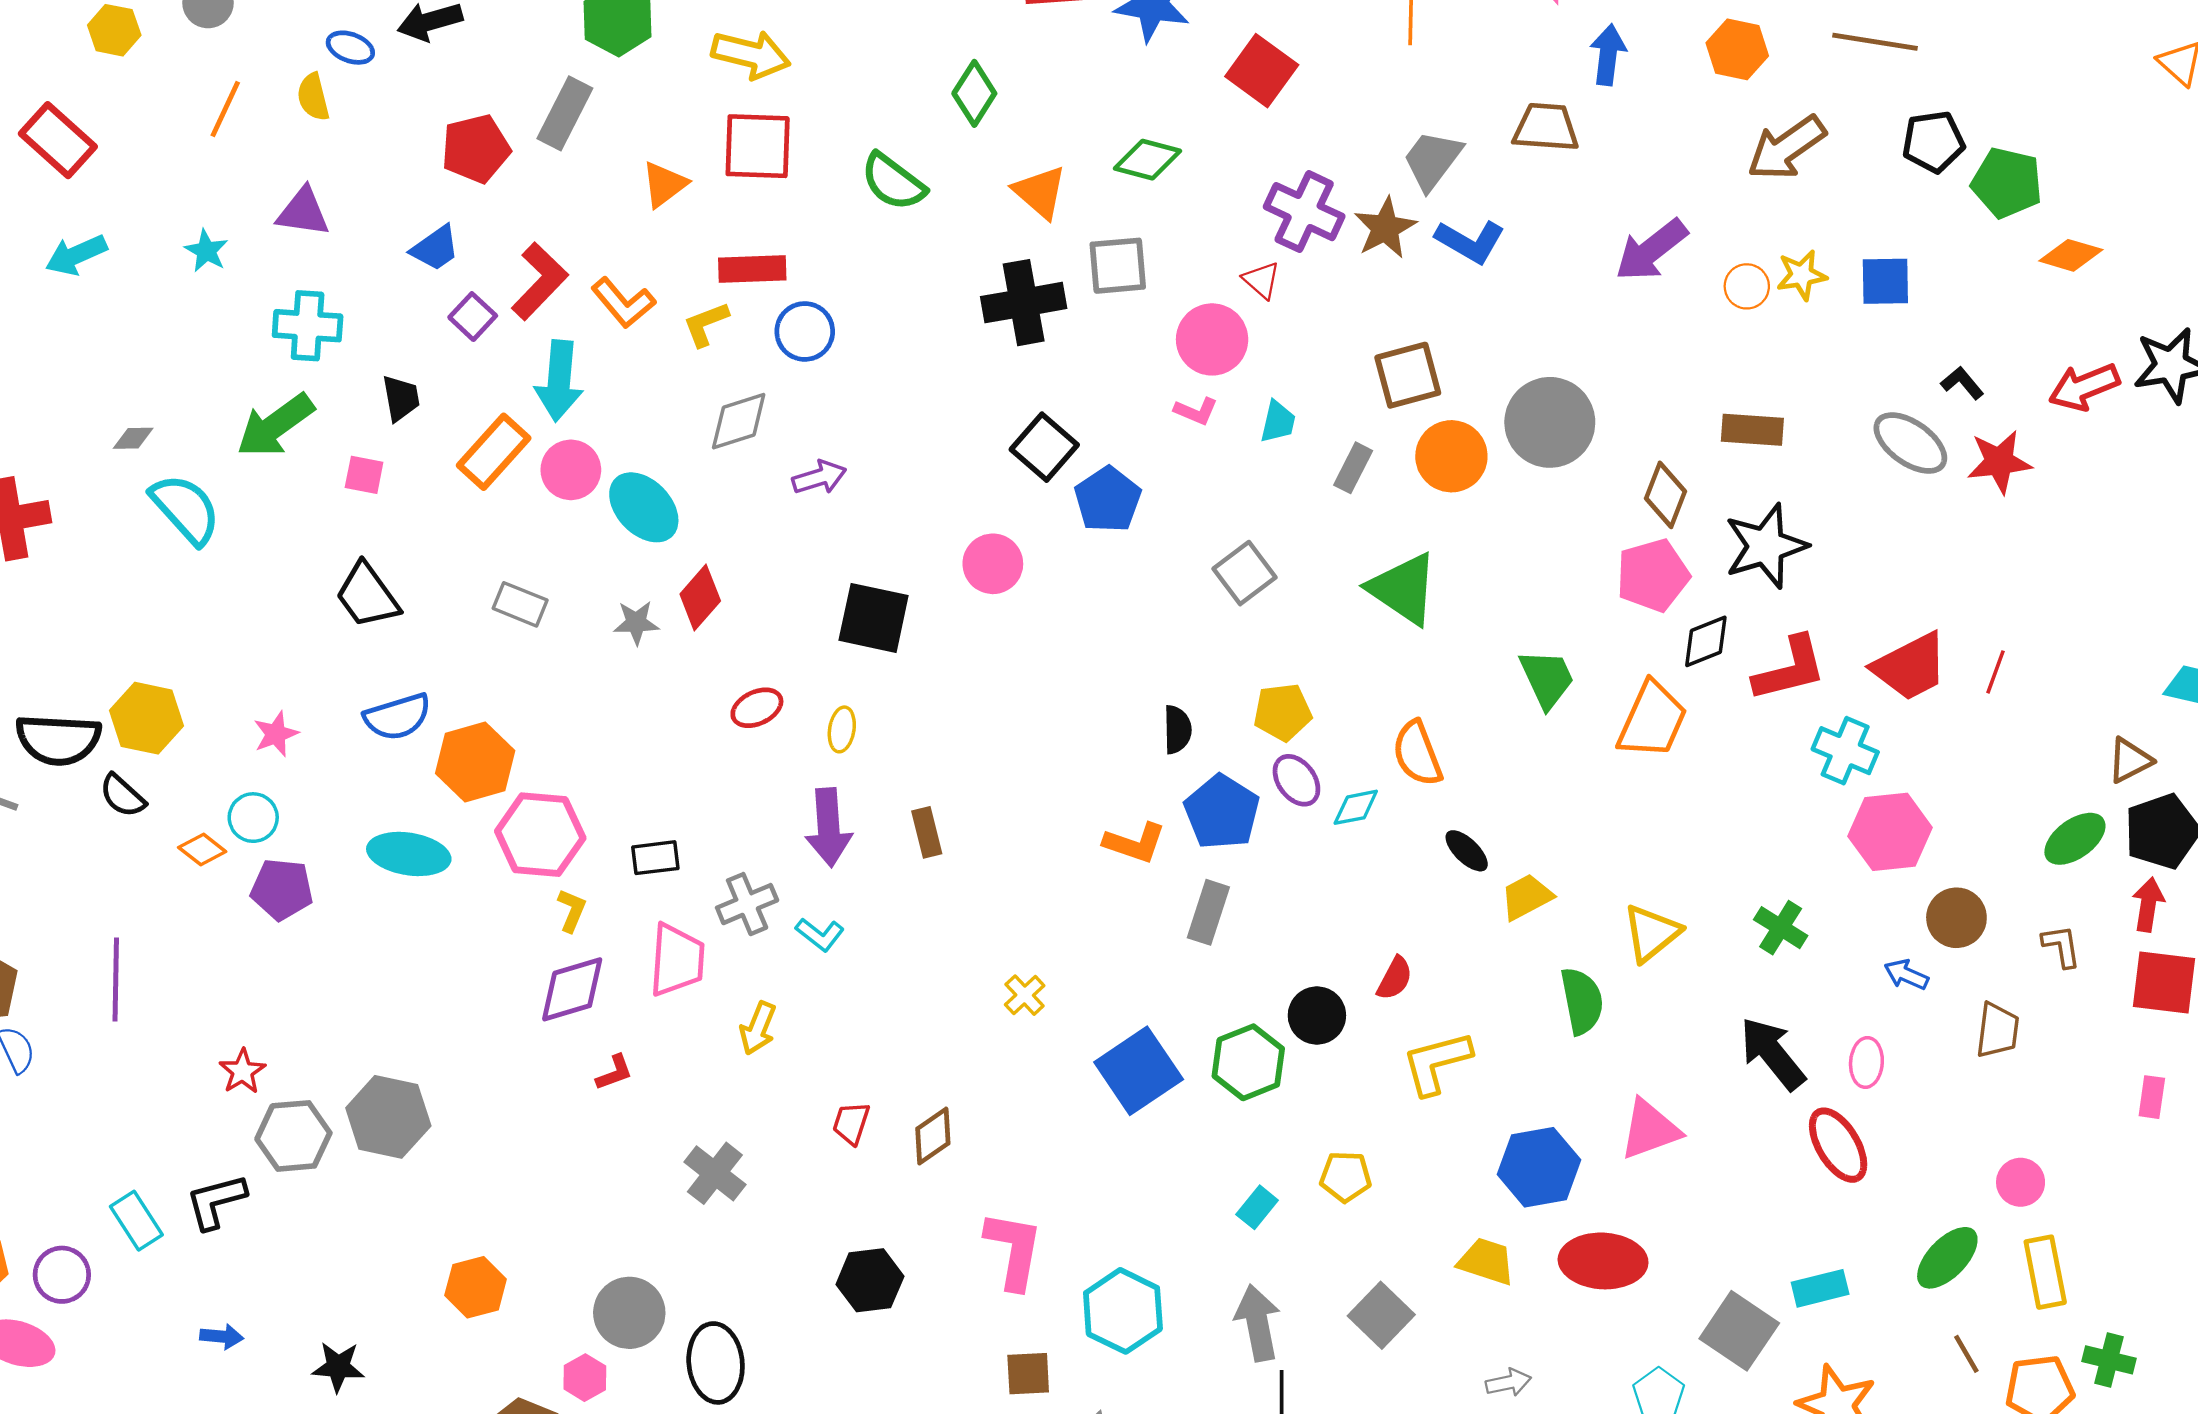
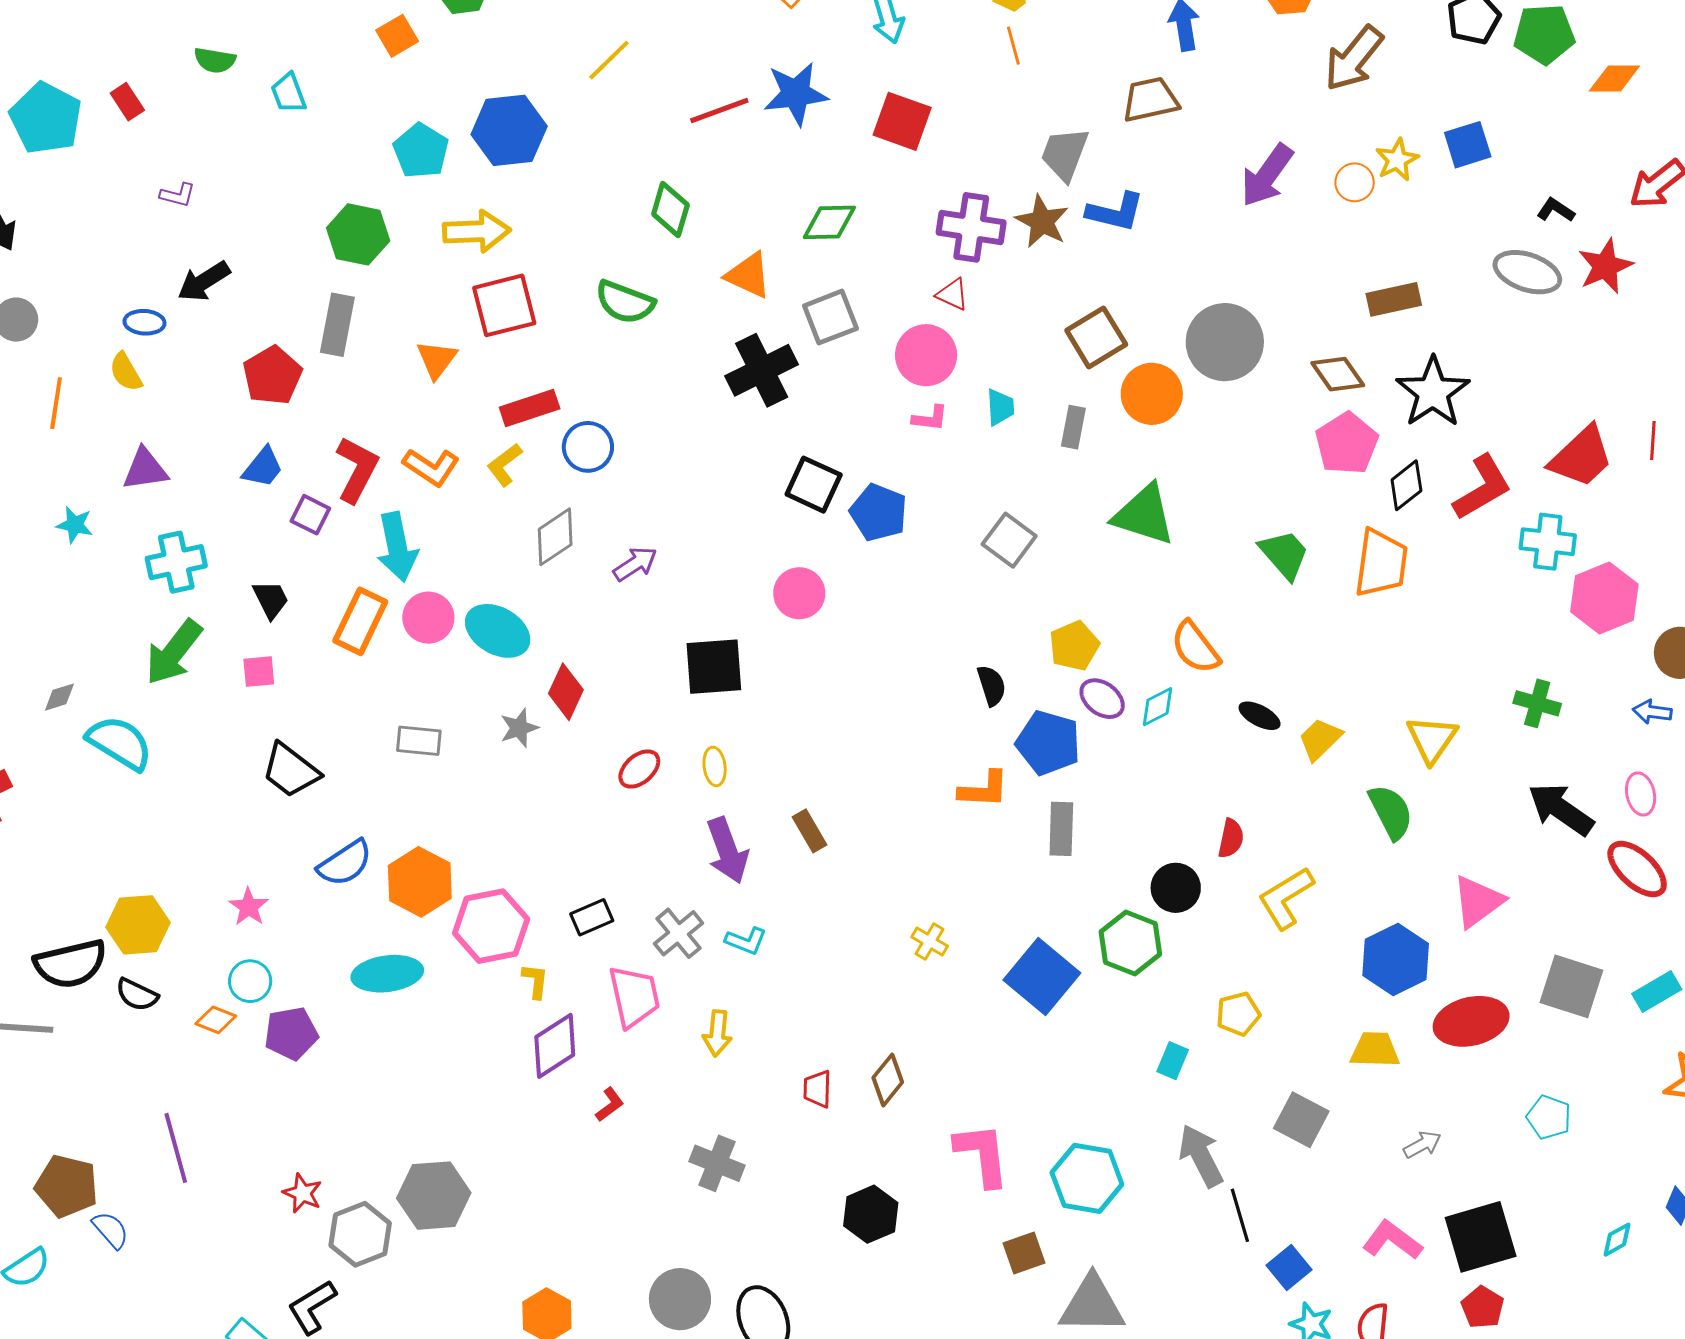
brown diamond: (1665, 495) -> (1338, 374), turned -40
gray square: (1739, 1331) -> (1571, 986), moved

